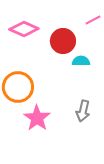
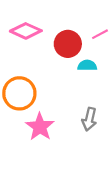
pink line: (93, 20) -> (100, 34), moved

